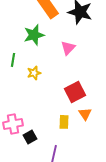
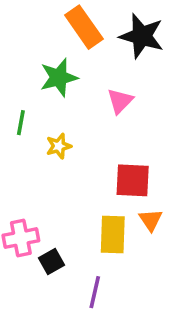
red square: (75, 92) -> (133, 180), turned 30
yellow rectangle: (64, 122) -> (113, 234), size x1.5

